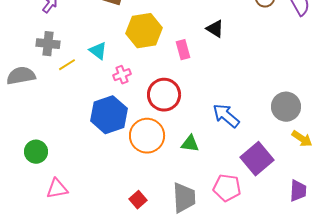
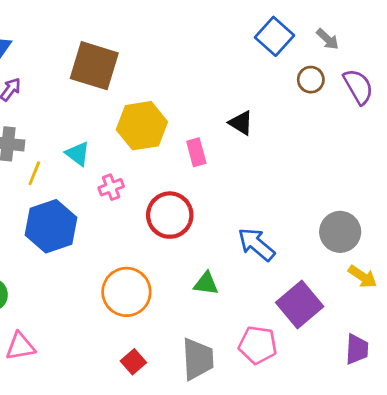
yellow line: (67, 65) -> (34, 173), turned -36
blue hexagon: (109, 115) -> (51, 226), moved
orange circle: (147, 136) -> (126, 292), moved

